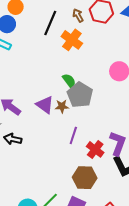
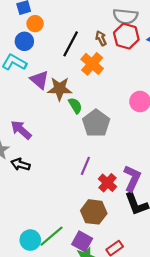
green semicircle: (69, 81) -> (75, 105), moved
purple triangle: (45, 105) -> (39, 80), moved
brown star: (62, 106) -> (60, 89), moved, size x1.6

